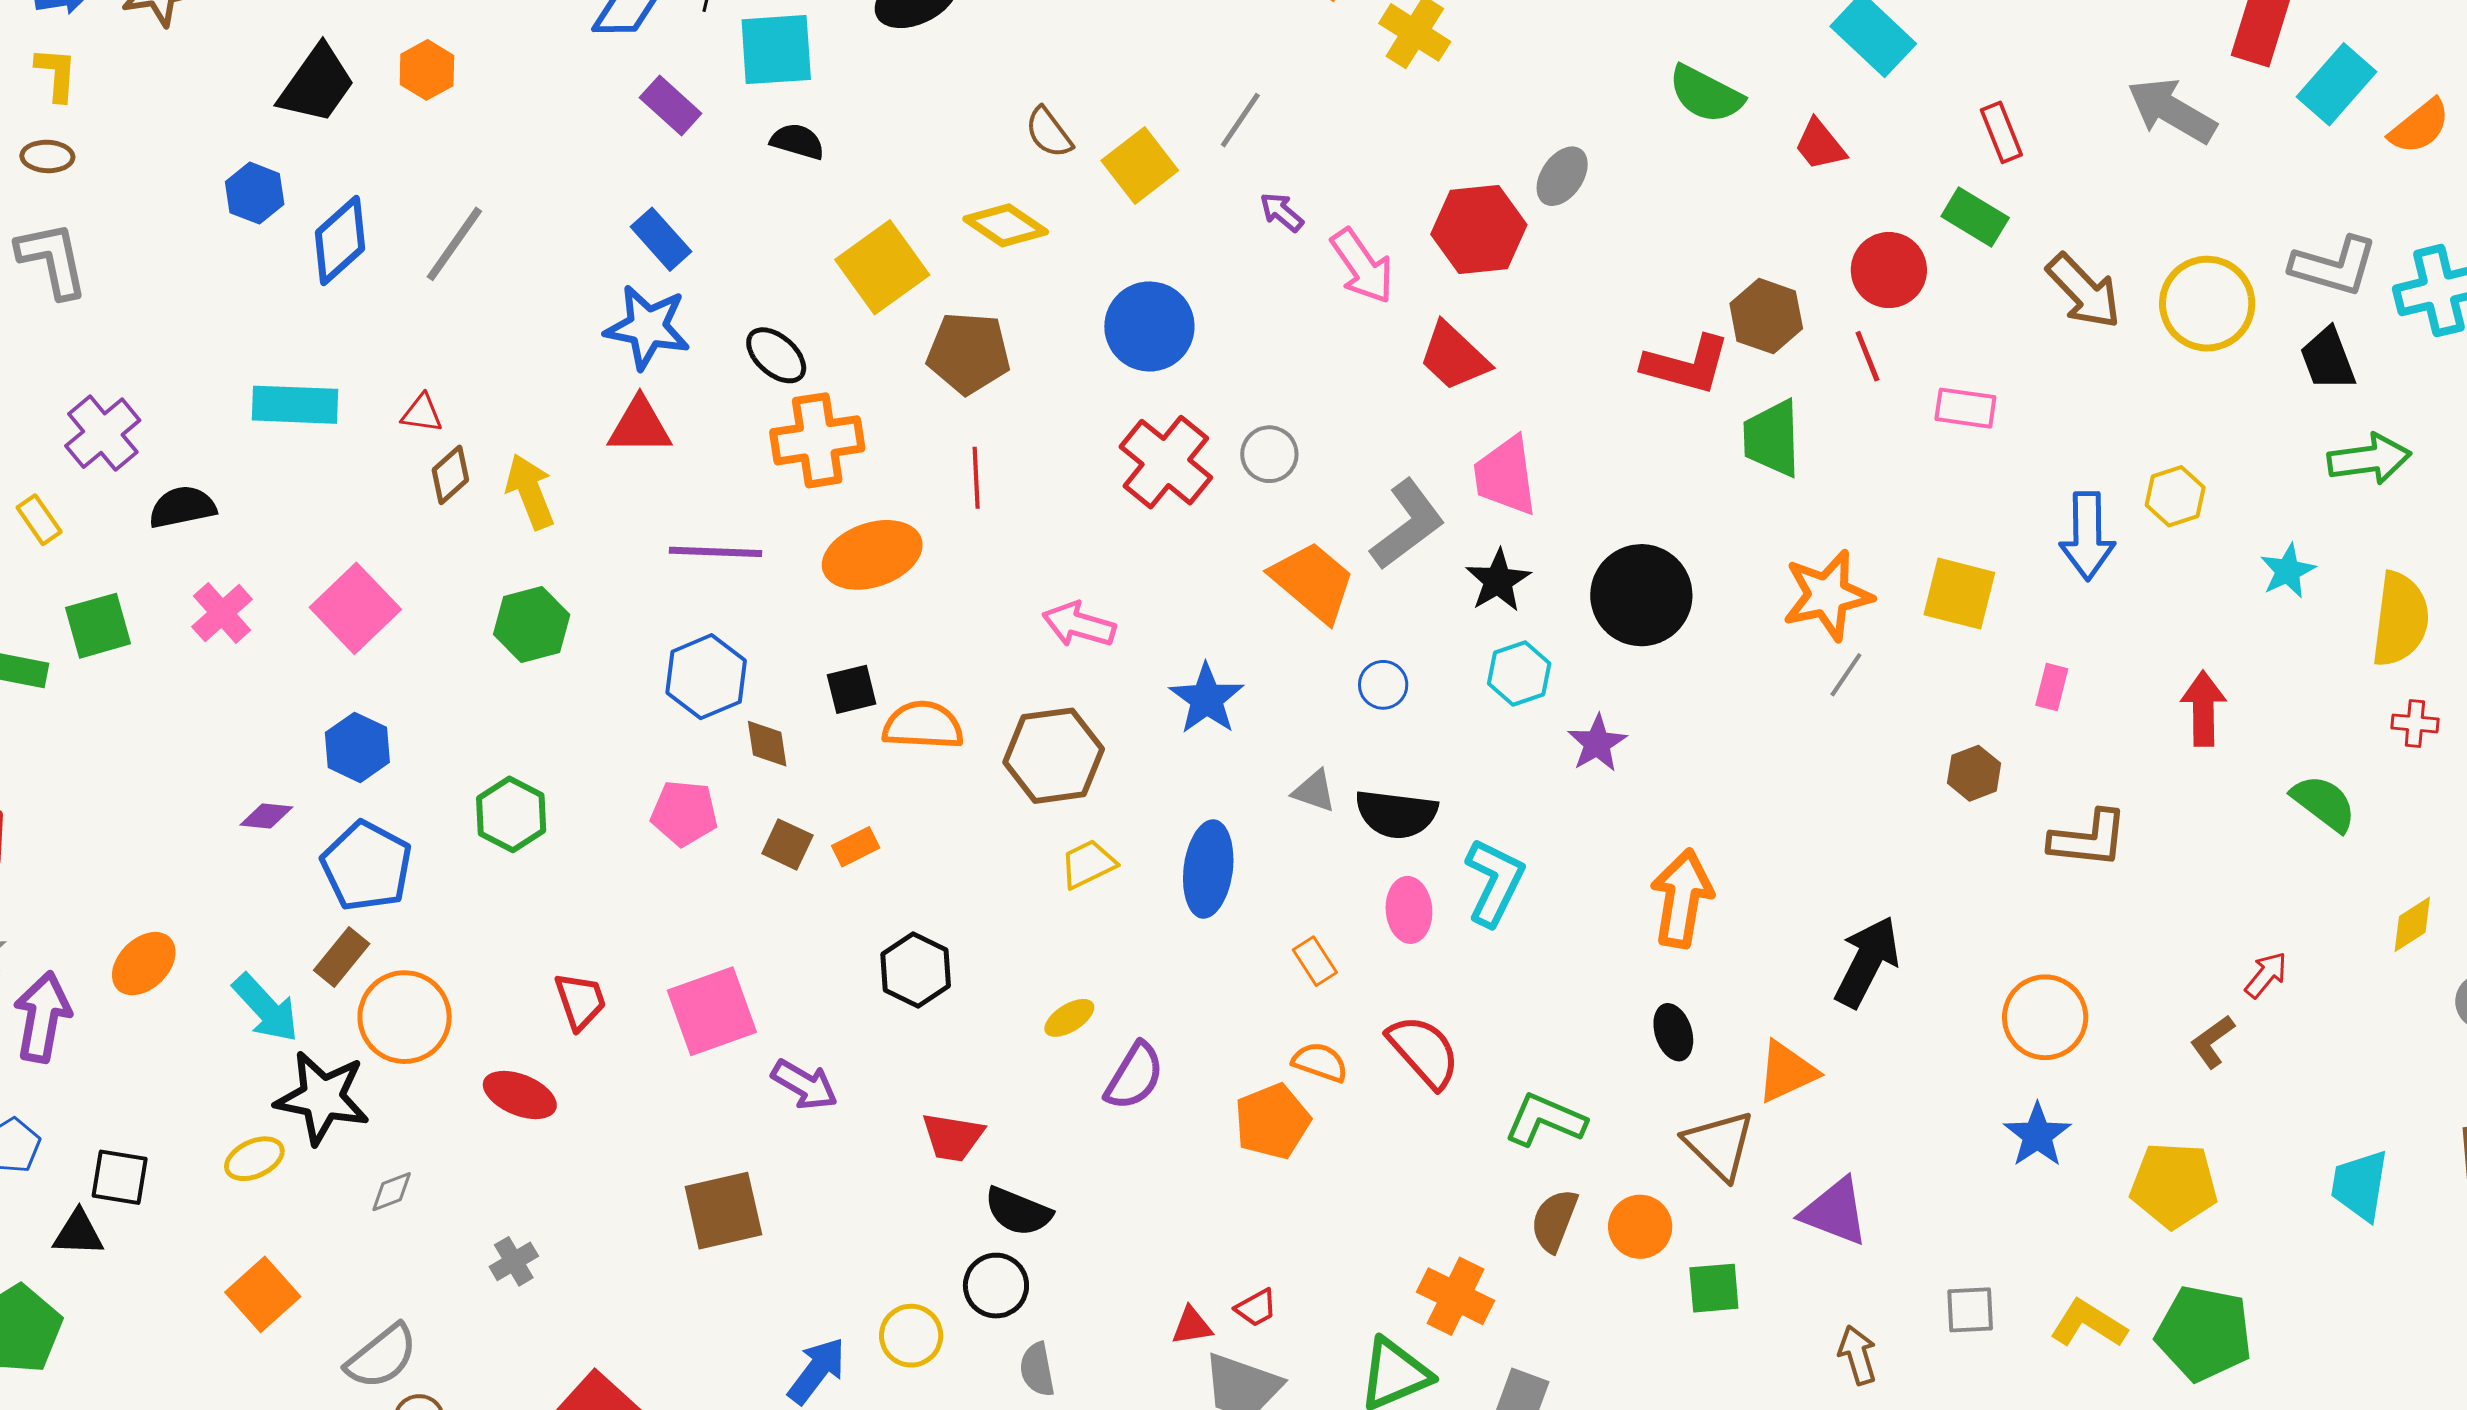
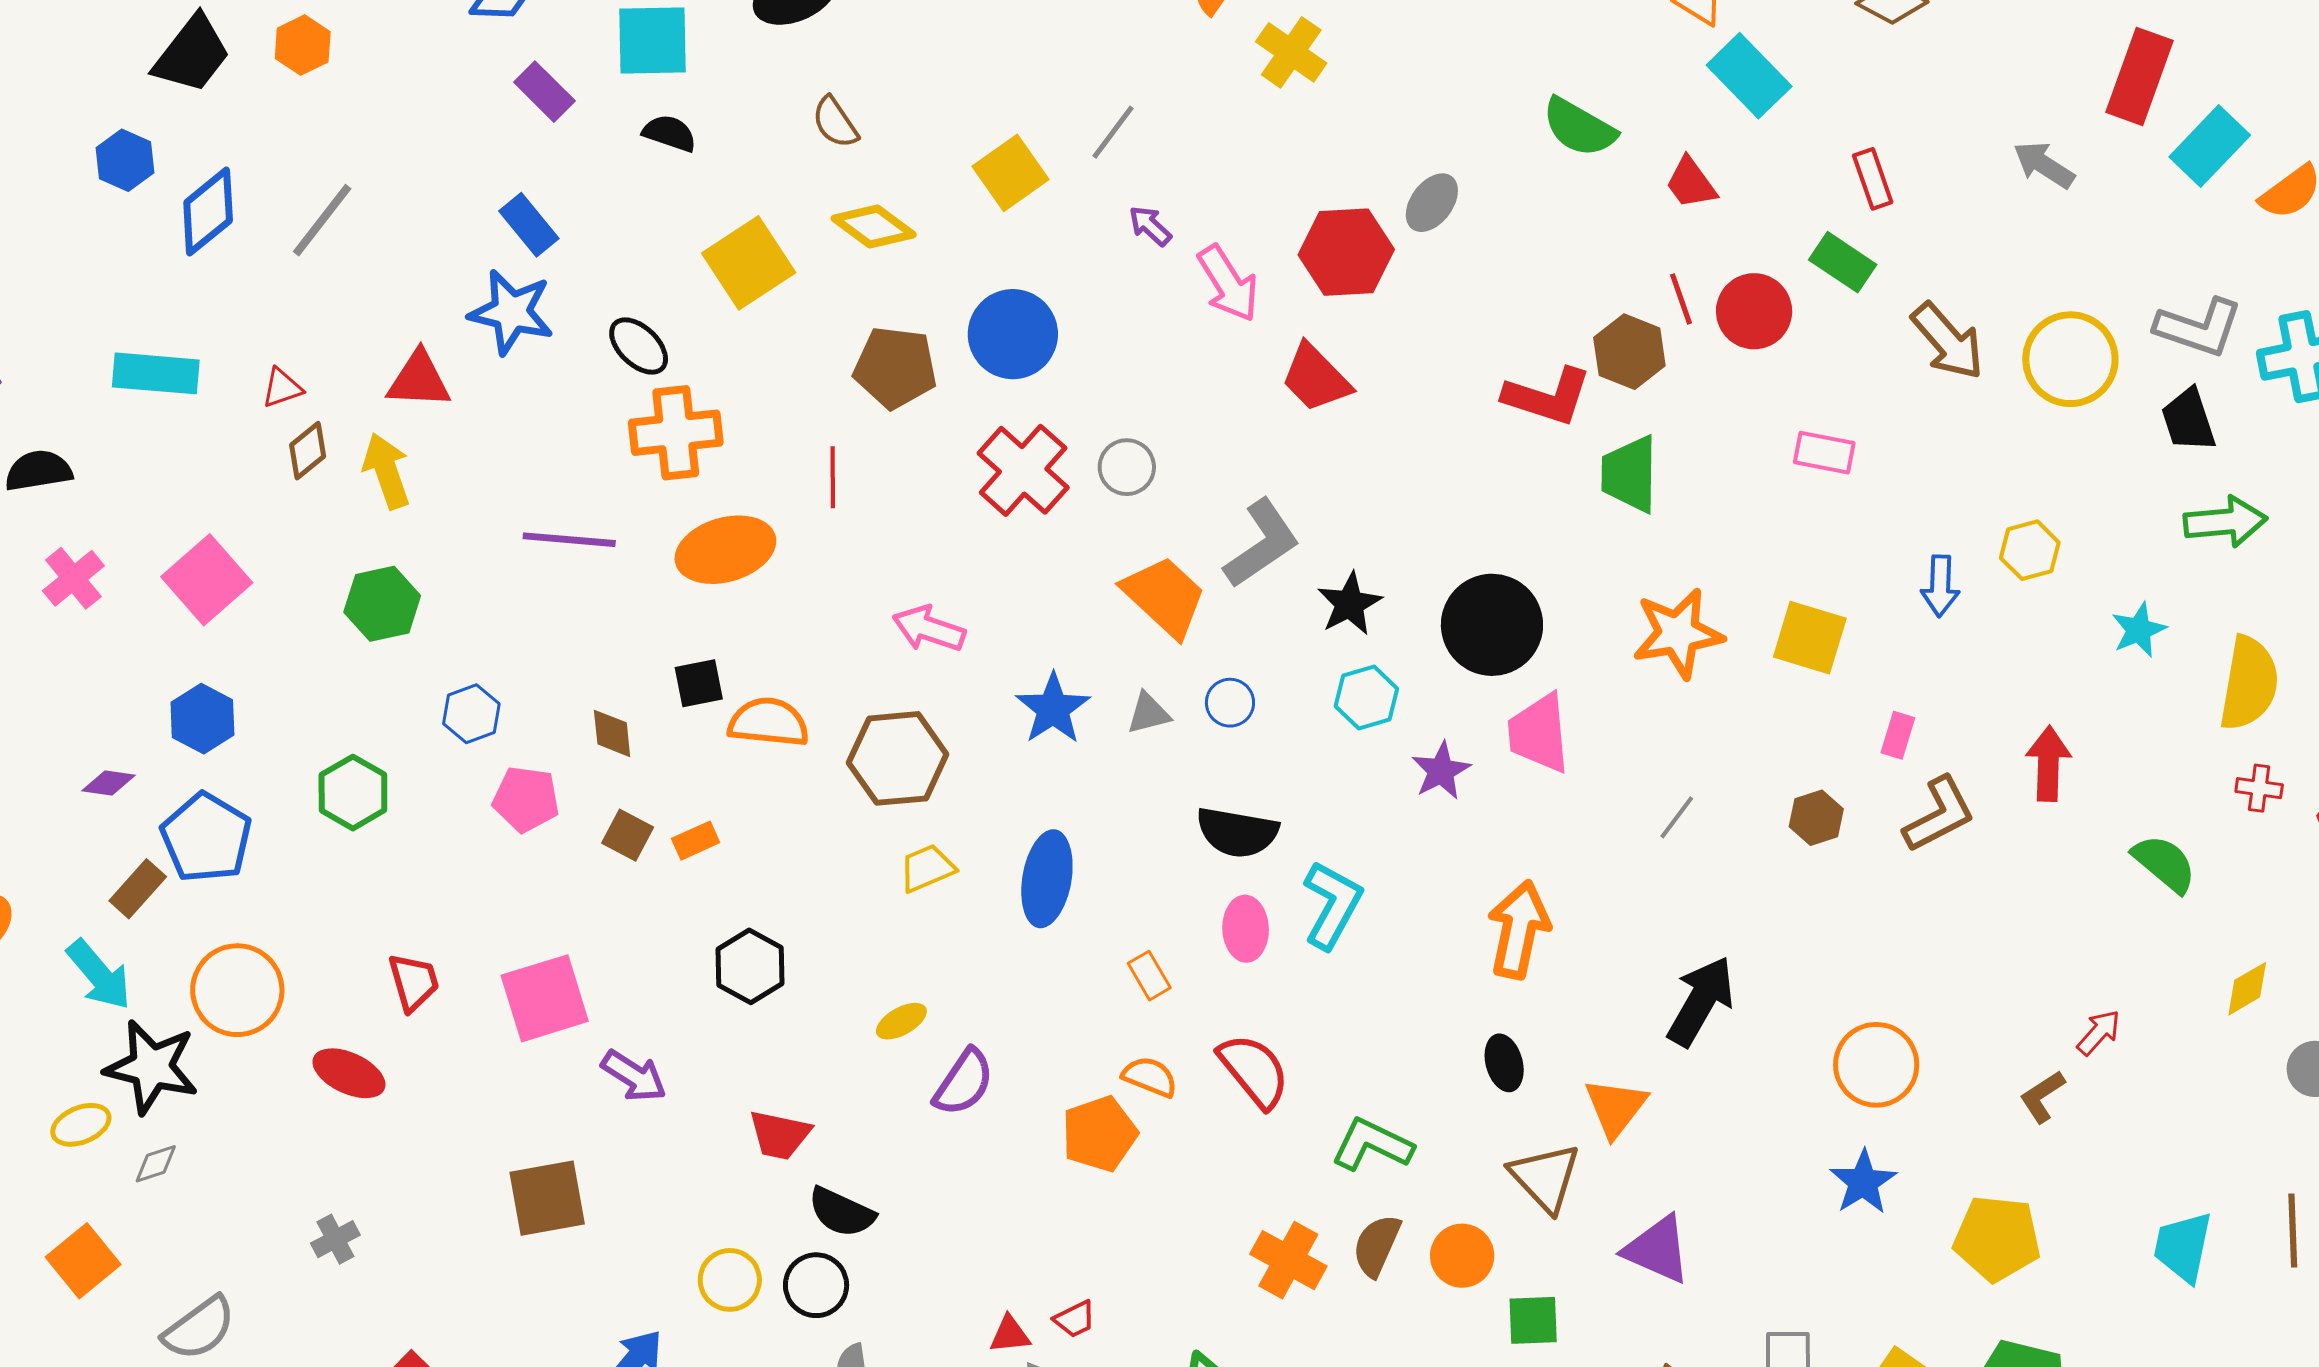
gray arrow: (2172, 111) -> (2044, 165), size x0.7
brown semicircle: (1049, 132) -> (835, 122), moved
brown pentagon: (969, 353) -> (895, 368), moved
red line: (1867, 356) -> (1681, 299), moved
red triangle: (422, 413) -> (282, 388), turned -30
red triangle: (640, 426) -> (419, 380), moved
pink trapezoid: (1505, 476) -> (1539, 733), moved
blue arrow: (2087, 536) -> (1940, 586), size x0.7
gray line: (1846, 675) -> (1677, 817), moved
blue hexagon: (706, 677) -> (471, 714), moved, size x0.7
gray triangle: (1314, 791) -> (1148, 713), moved, turned -36
brown L-shape: (2089, 839) -> (1939, 814), moved, turned -36
brown rectangle: (342, 957) -> (138, 889), moved
orange triangle: (1787, 1072) -> (1616, 1107), turned -30
gray diamond: (392, 1192) -> (156, 1164), moved
orange cross: (1456, 1296) -> (1288, 1260), moved
yellow circle: (911, 1336) -> (730, 1280), moved

